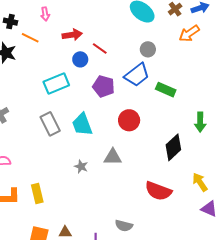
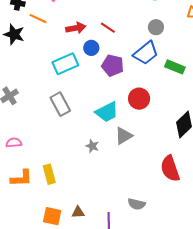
red arrow: (72, 35) -> (76, 28), moved
blue circle: (80, 59) -> (91, 48), moved
cyan trapezoid: (82, 124) -> (107, 112), moved, turned -95
gray triangle: (113, 157) -> (124, 136), turned -30
red semicircle: (158, 191) -> (170, 169), turned 52

